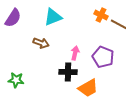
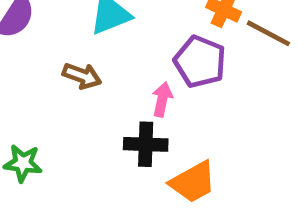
purple pentagon: (103, 57) -> (200, 62), moved

